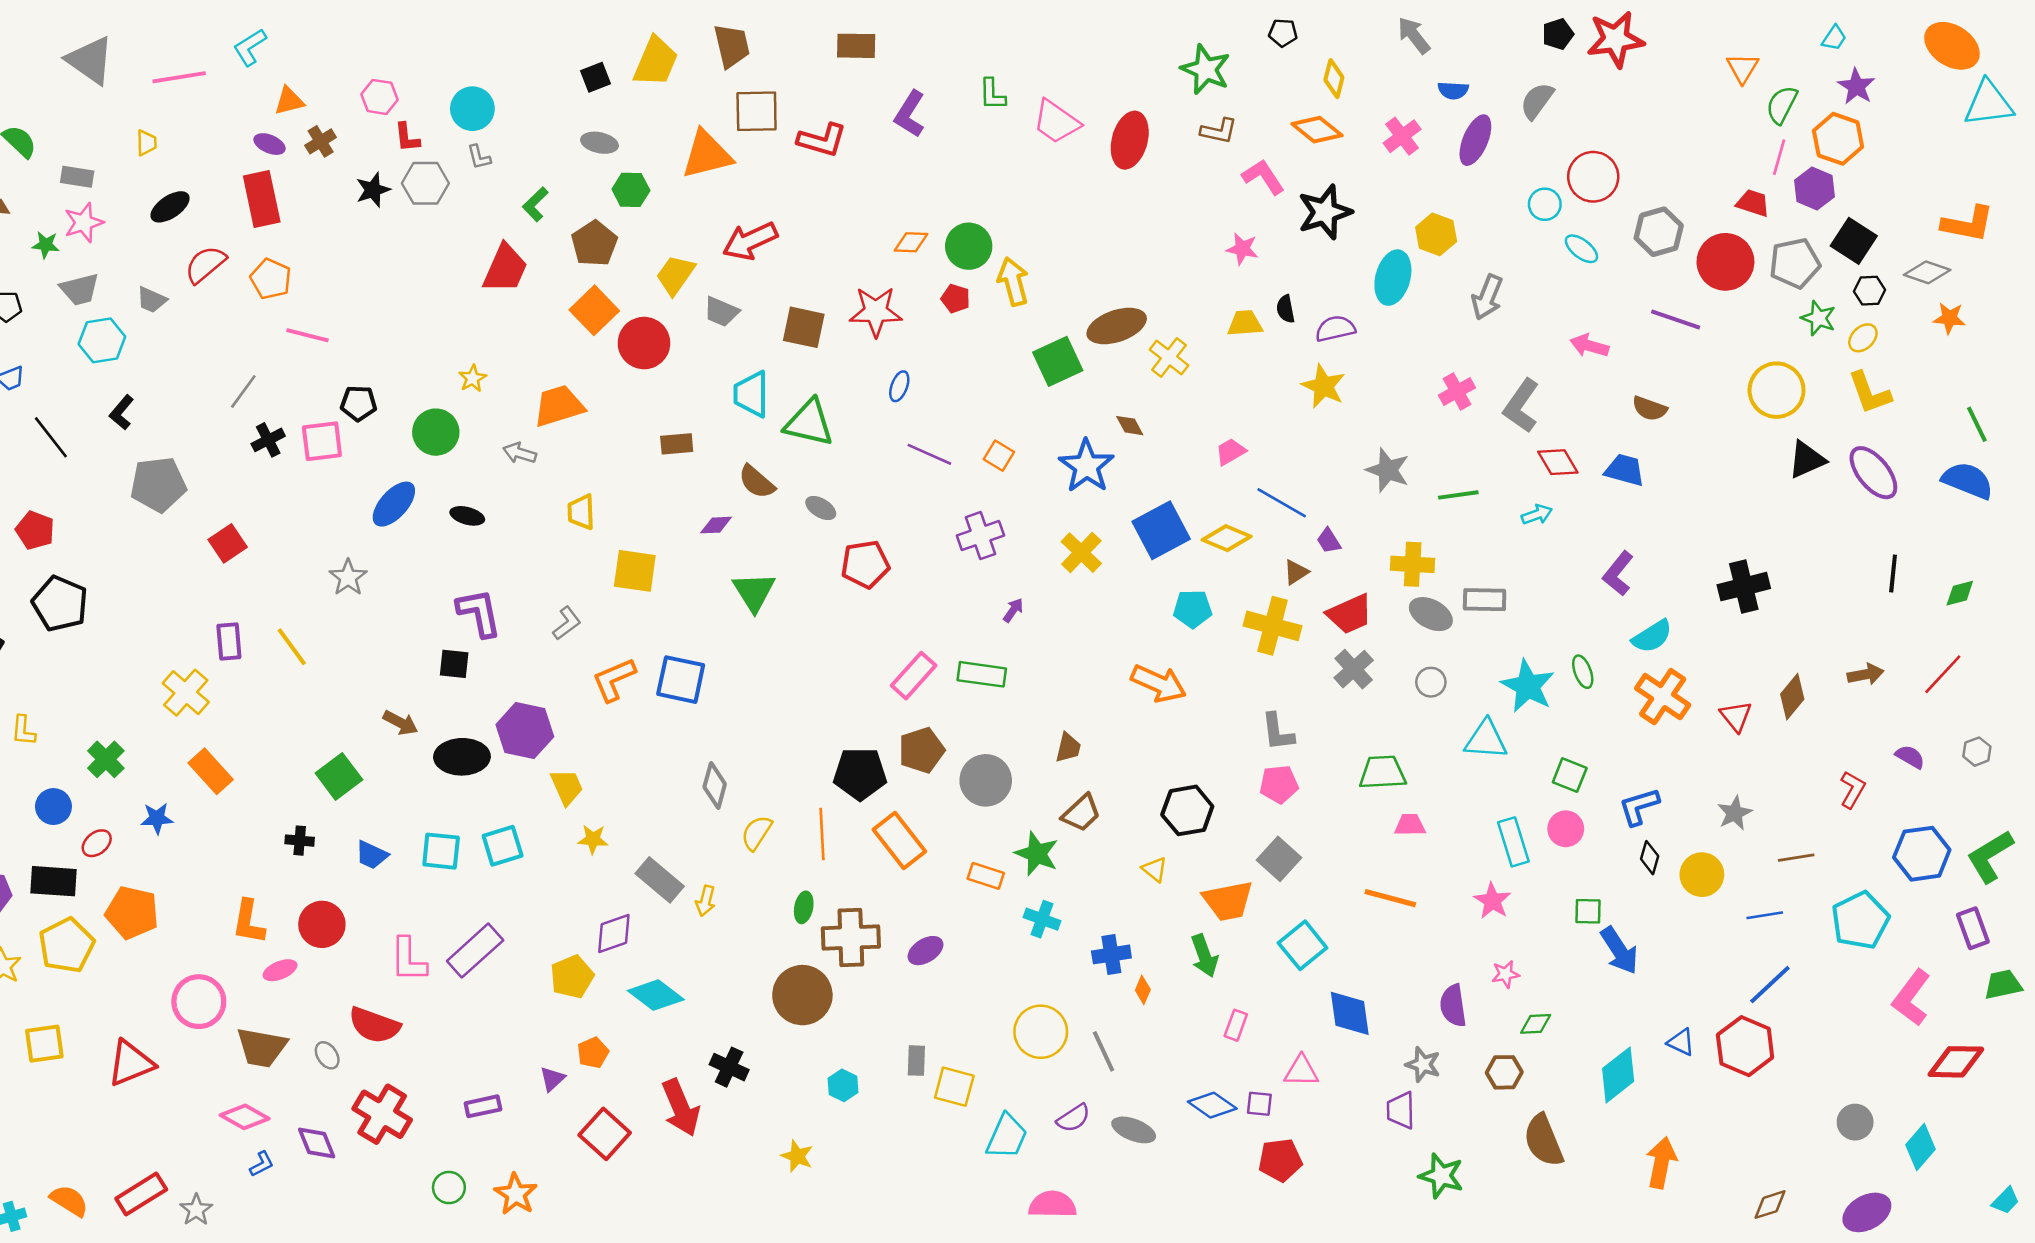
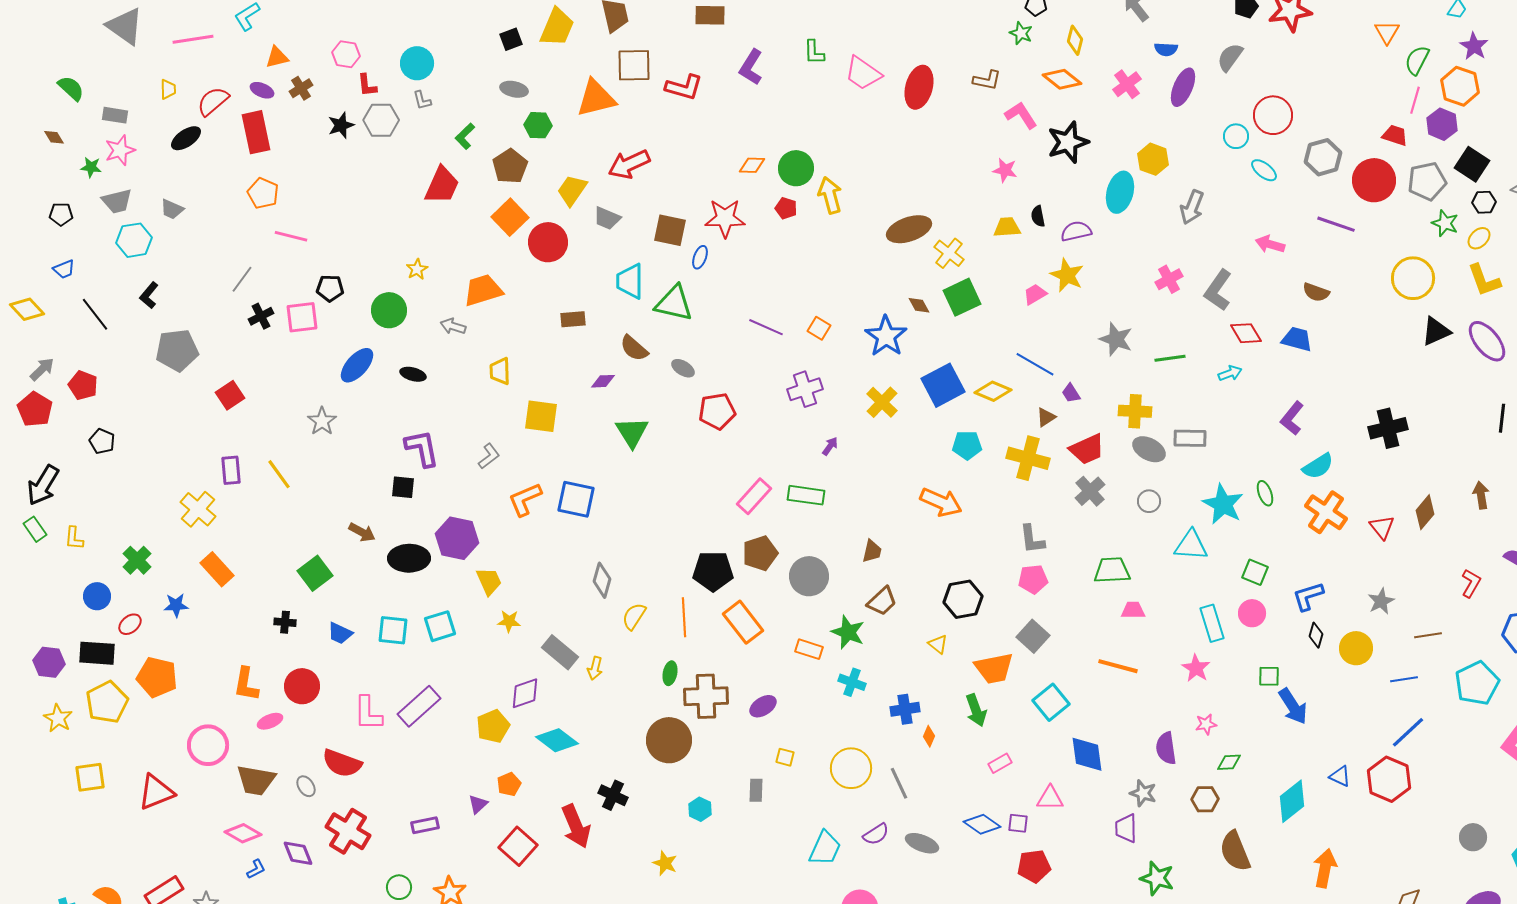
green star: (1206, 69) -> (1021, 33), moved, size x0.6
red semicircle: (205, 264) -> (213, 101), moved
green square: (1058, 361) -> (962, 297), moved
blue ellipse: (899, 386) -> (700, 257), moved
pink trapezoid: (1231, 452) -> (1035, 294), moved
black pentagon: (60, 604) -> (102, 441), size x0.6
brown arrow: (1866, 674) -> (1481, 495), turned -88
pink rectangle: (1236, 1025) -> (1000, 763), turned 40
yellow square: (954, 1087) -> (785, 757), moved, size x0.6

